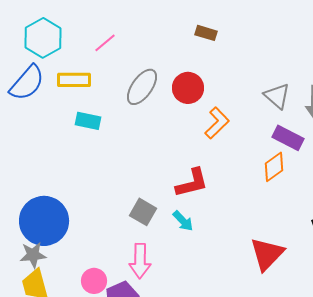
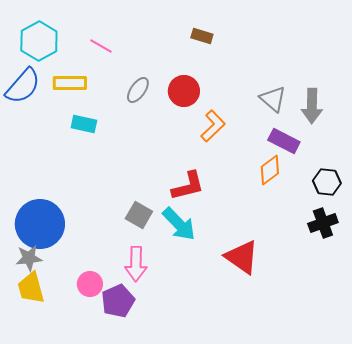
pink line: (105, 43) -> (101, 46), turned 70
gray ellipse: (142, 87) -> (138, 90), size x0.7
cyan arrow: (183, 221) -> (179, 224), size x1.6
red triangle: (267, 254) -> (242, 257), moved, turned -39

